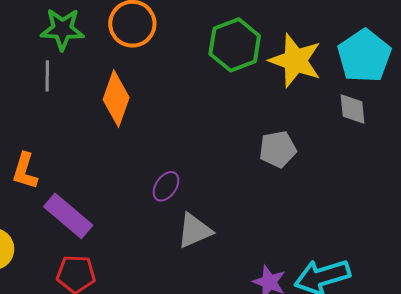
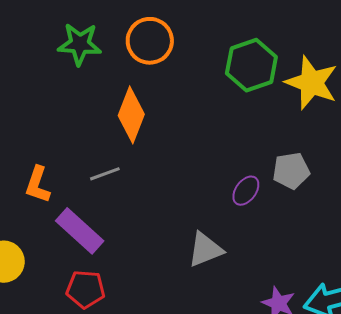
gray line: (47, 76) -> (105, 174), moved, turned 68
purple ellipse: (166, 186) -> (246, 191), moved

